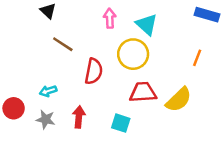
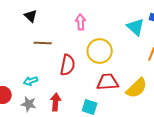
cyan triangle: (147, 24) -> (136, 27), moved
brown line: (63, 44) -> (43, 43), turned -30

